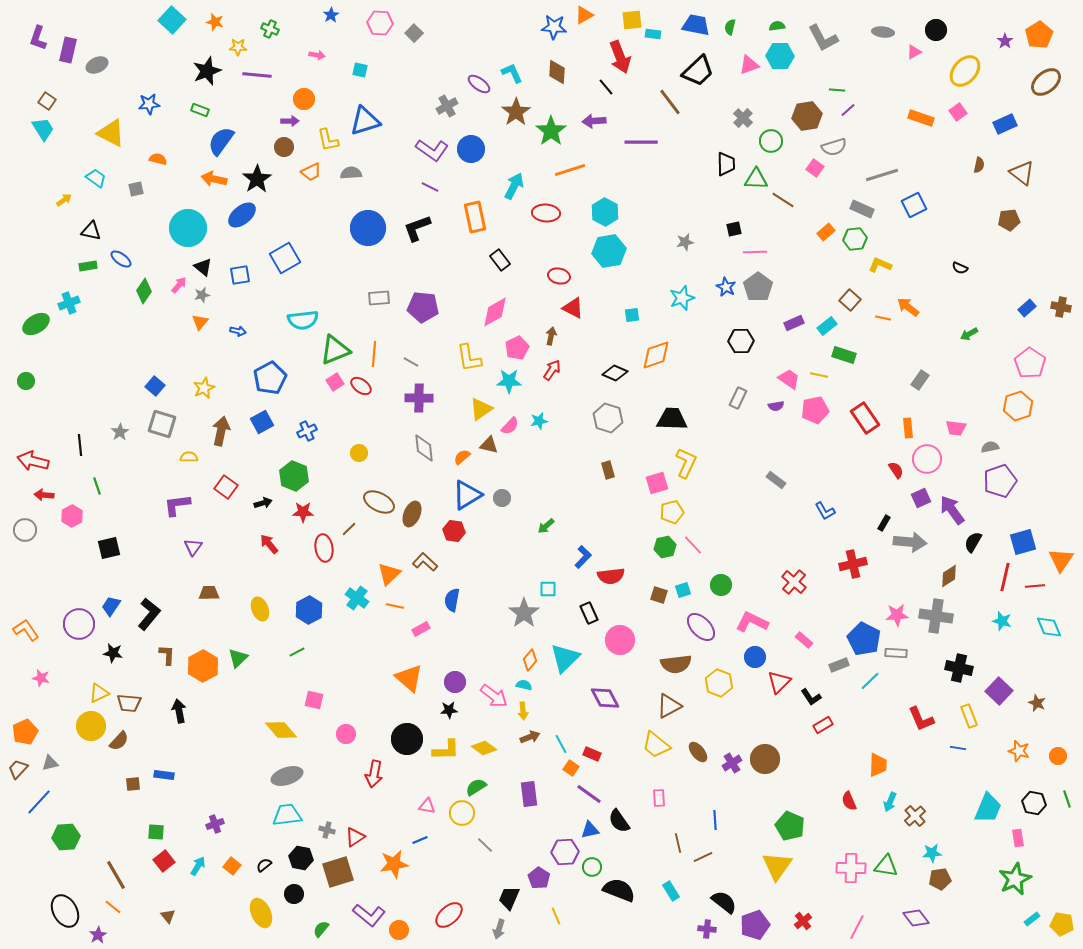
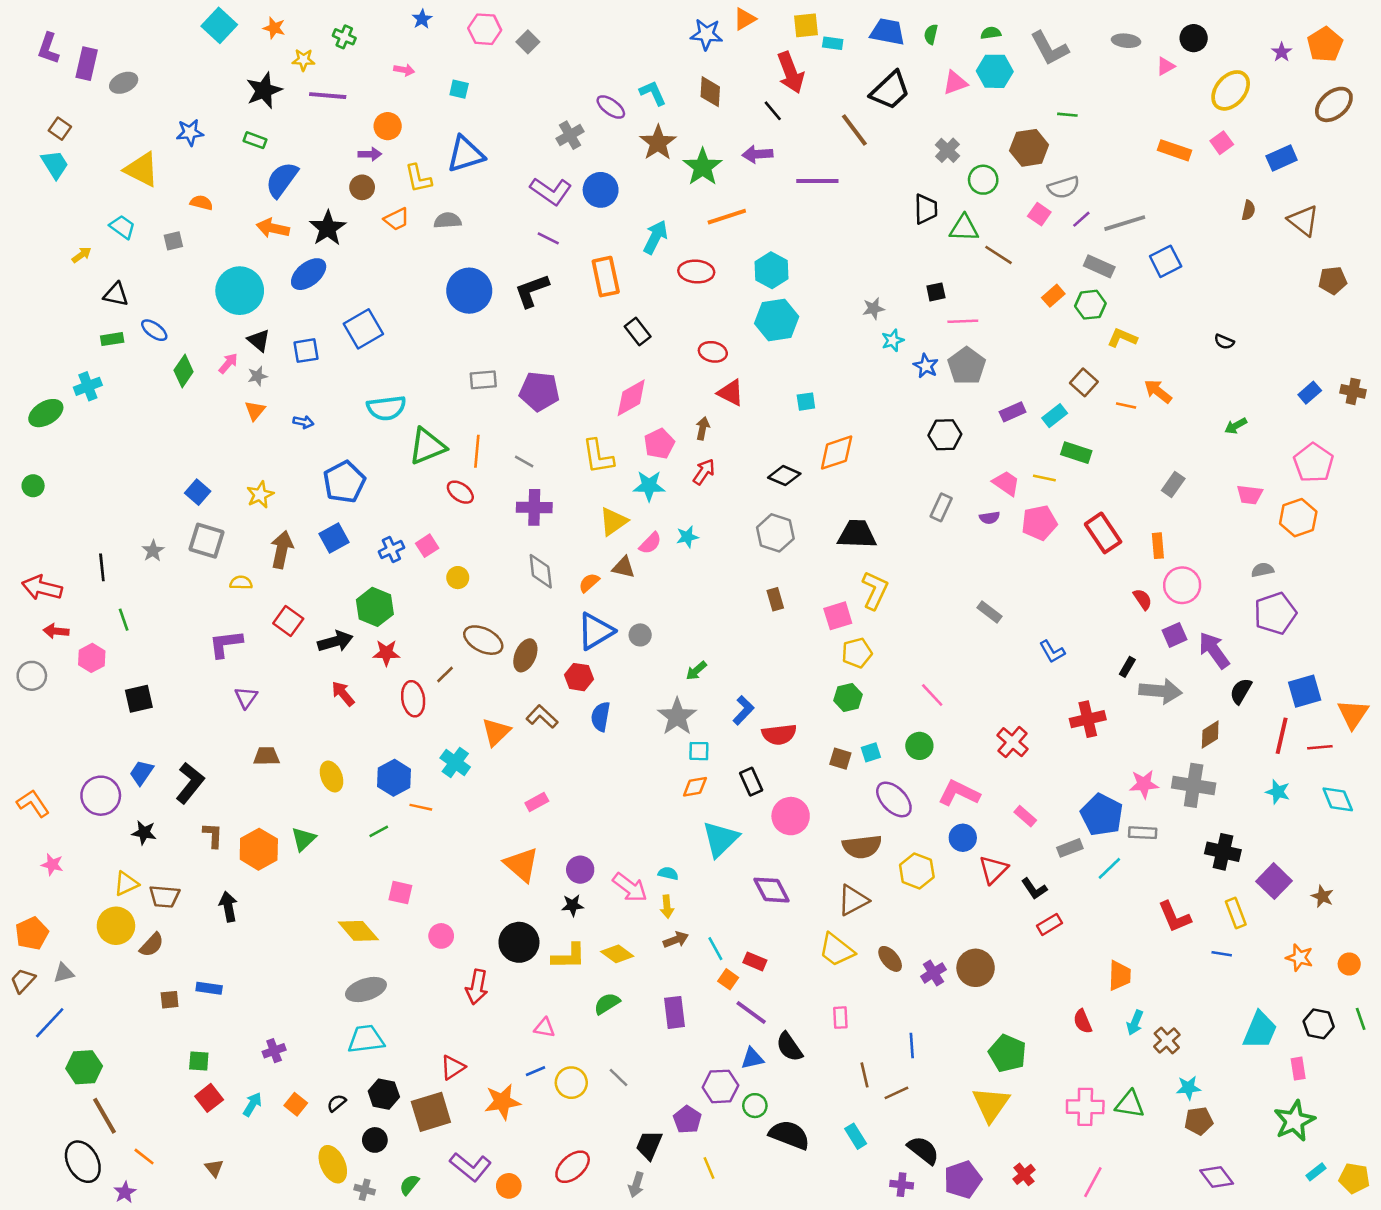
purple line: (848, 110) -> (1081, 219), moved
brown pentagon: (1009, 220) -> (1333, 280), moved
cyan star: (682, 298) -> (893, 340), moved, size x0.7
pink square: (335, 382) -> (427, 546), moved
pink trapezoid: (956, 428) -> (1250, 495), moved
black arrow: (263, 503) -> (335, 641), size x1.5
pink line: (693, 545) -> (932, 695), moved
blue semicircle: (452, 600) -> (601, 717), moved
orange line: (395, 606) -> (421, 807), moved
gray star: (524, 613) -> (677, 717), moved
orange diamond: (530, 660) -> (695, 787), moved, turned 40
yellow circle: (462, 813) -> (571, 1083), moved
gray cross: (327, 830) -> (365, 1190), moved
brown line: (116, 875) -> (104, 1116), moved
purple diamond: (916, 918) -> (1217, 1177), moved

